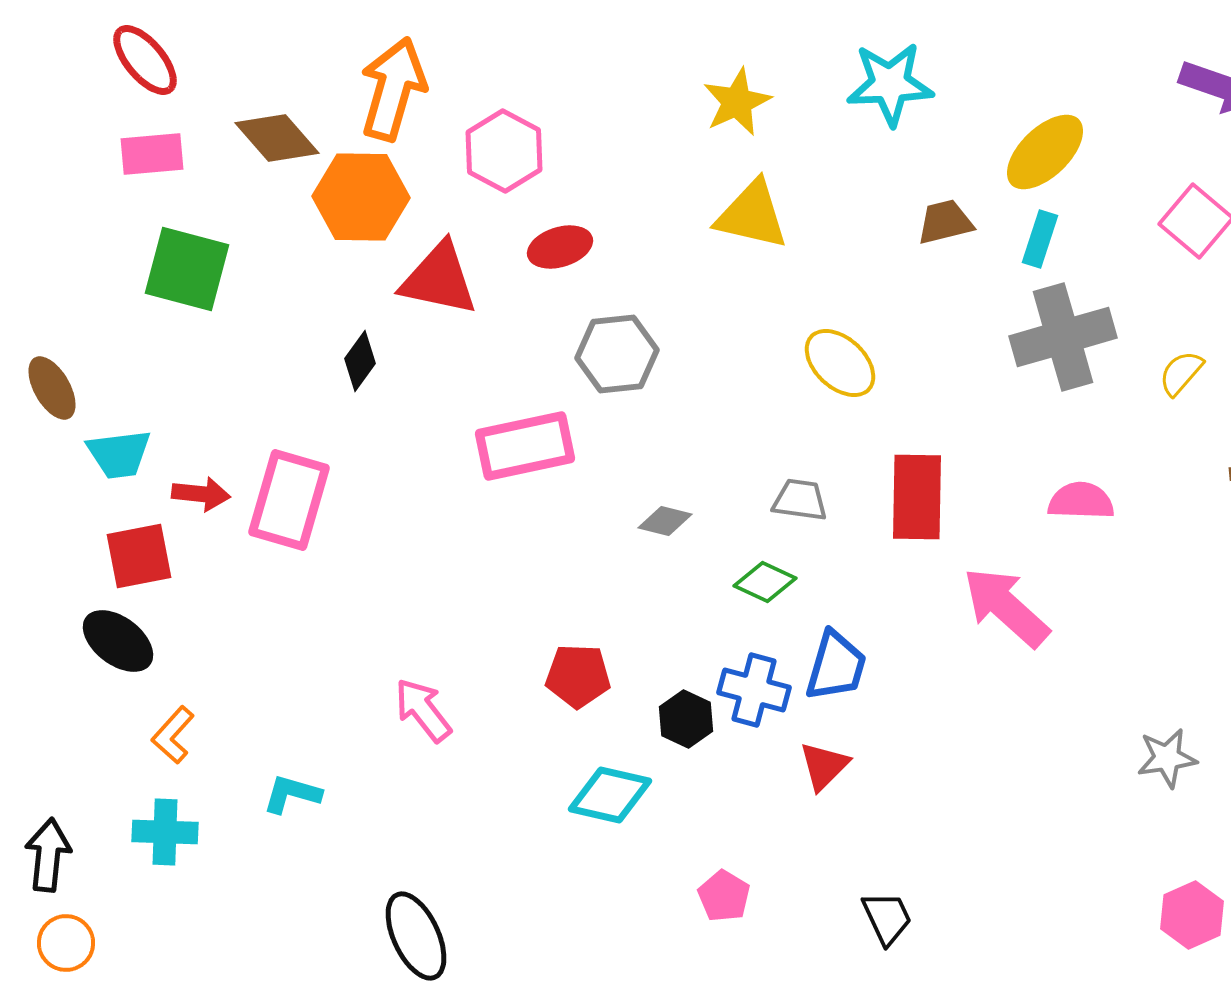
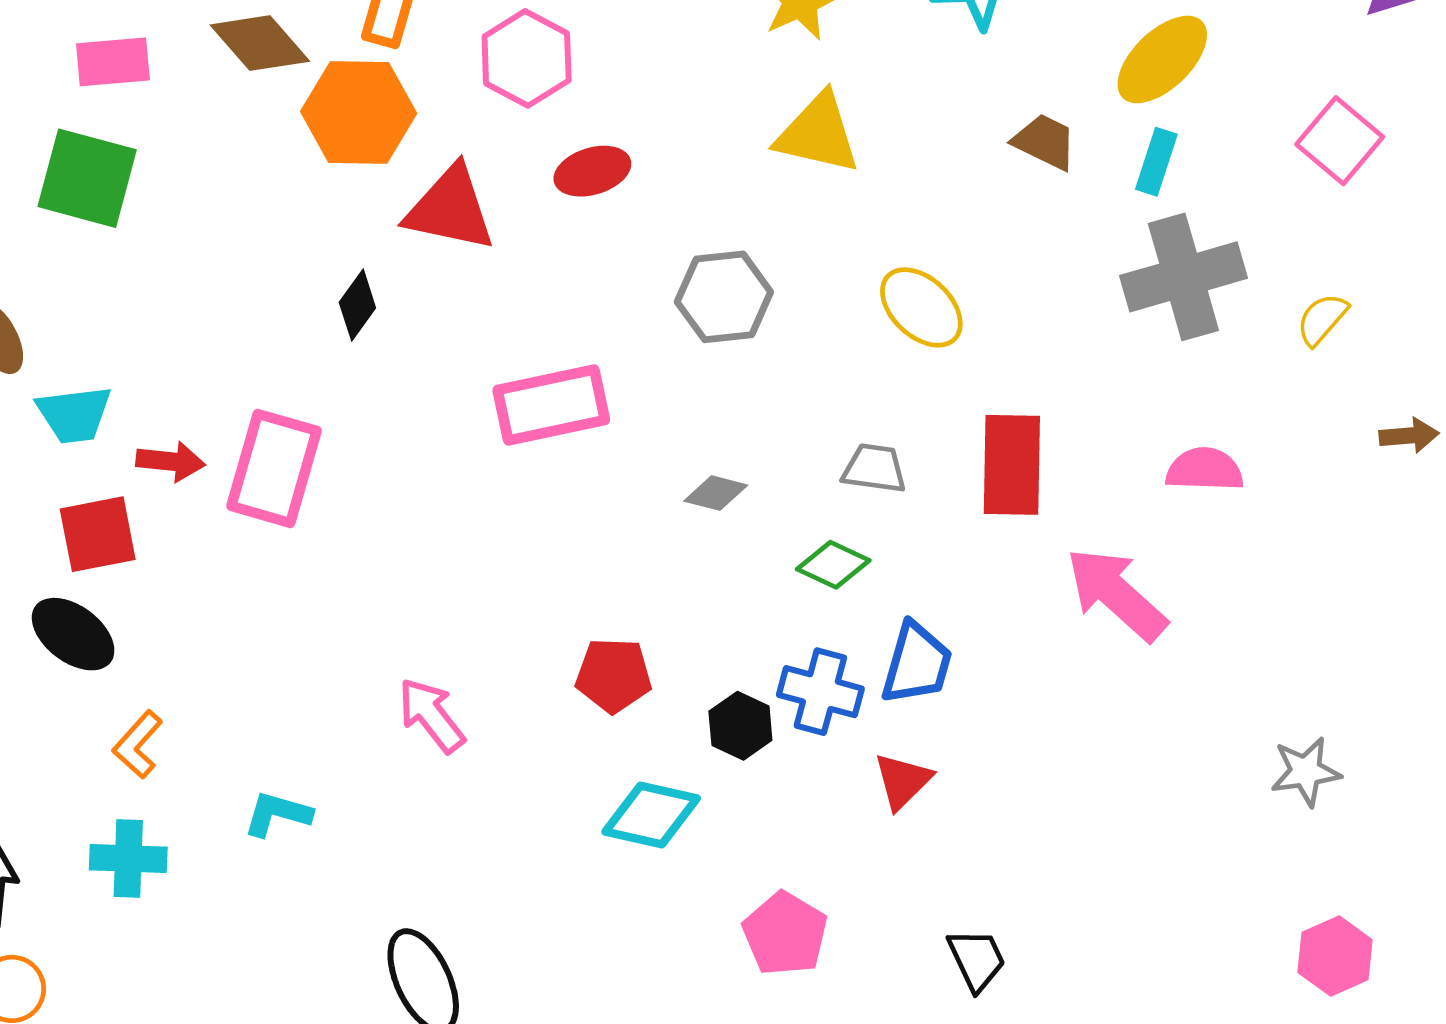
brown trapezoid: (945, 222) -> (1045, 142), turned 40
green square: (187, 269) -> (87, 178), moved
gray hexagon: (617, 354) -> (724, 297), moved
pink pentagon: (724, 896) -> (785, 934), size x1.4

